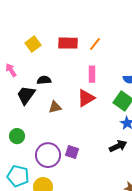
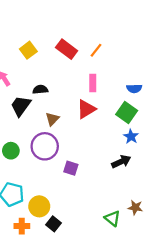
red rectangle: (68, 43) -> (67, 49), turned 36
brown triangle: (55, 107) -> (52, 119), turned -32
purple circle: (48, 155) -> (45, 146), moved

